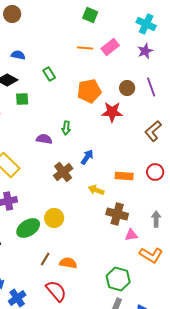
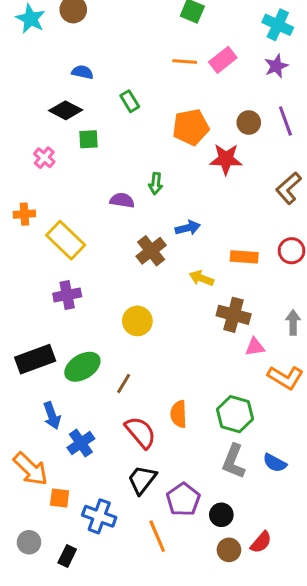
blue arrow: (87, 157) -> (188, 228), turned 42
green ellipse: (28, 228) -> (82, 367), moved
orange semicircle: (68, 263) -> (179, 414), moved, turned -102

